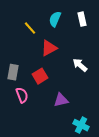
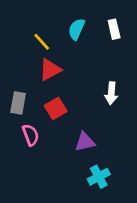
red triangle: (49, 48) -> (50, 70), moved
white arrow: (80, 65) -> (111, 93), turned -126
cyan cross: (81, 125) -> (99, 177), moved, turned 35

